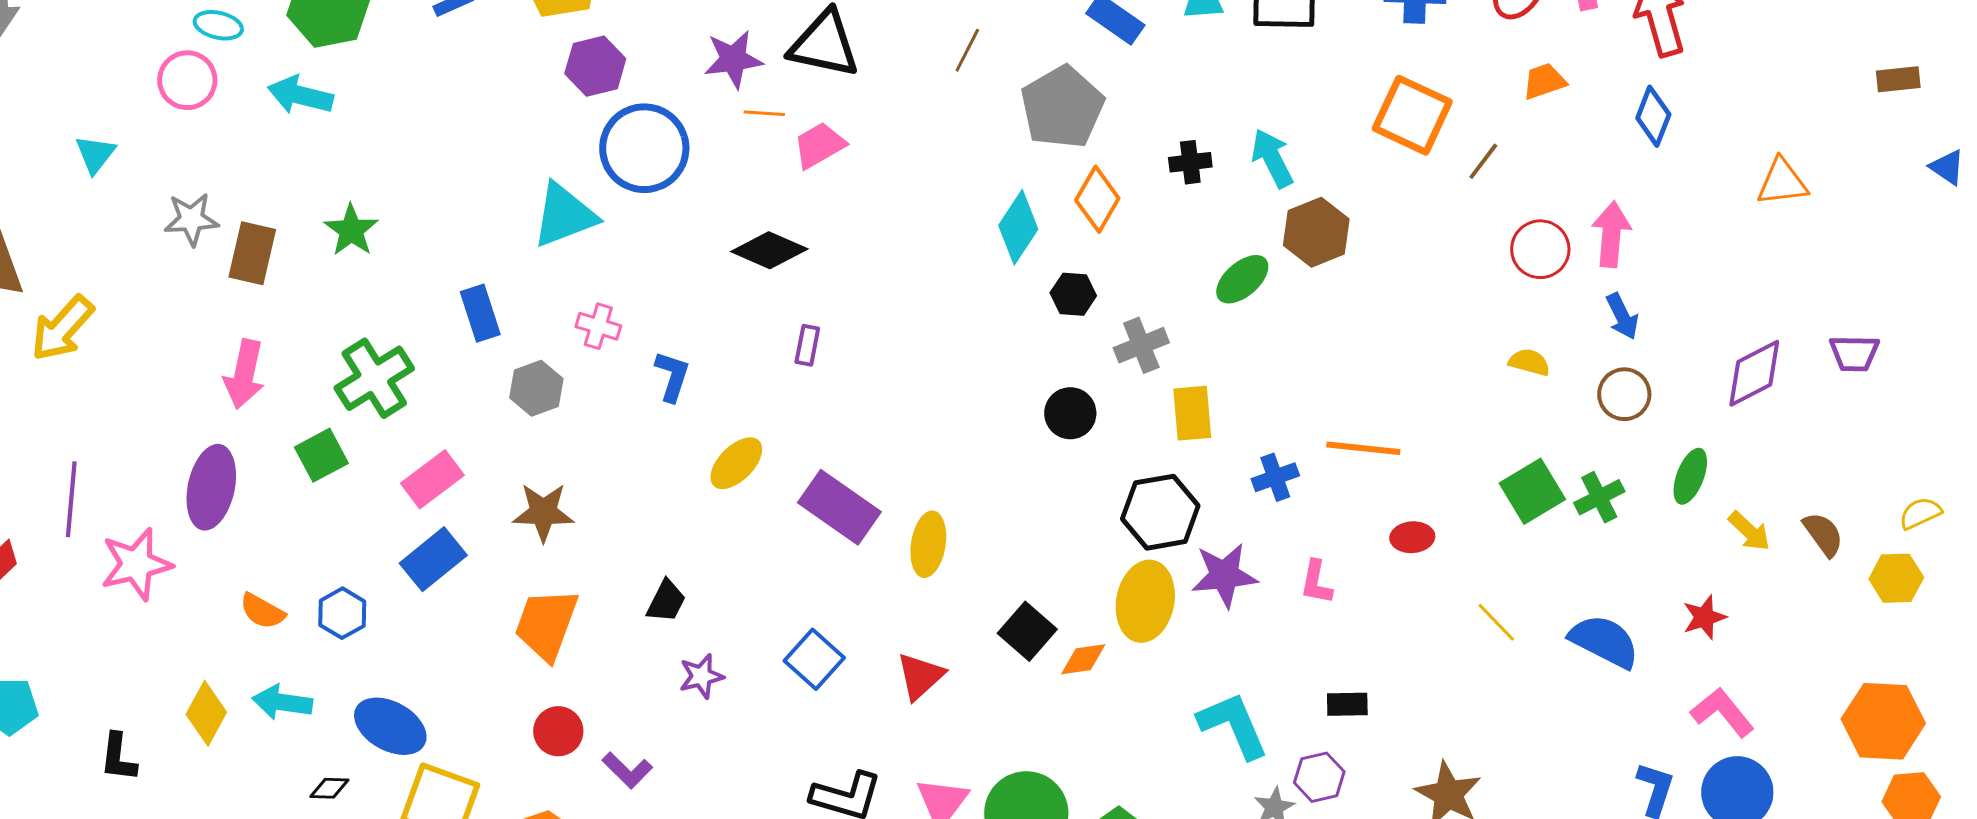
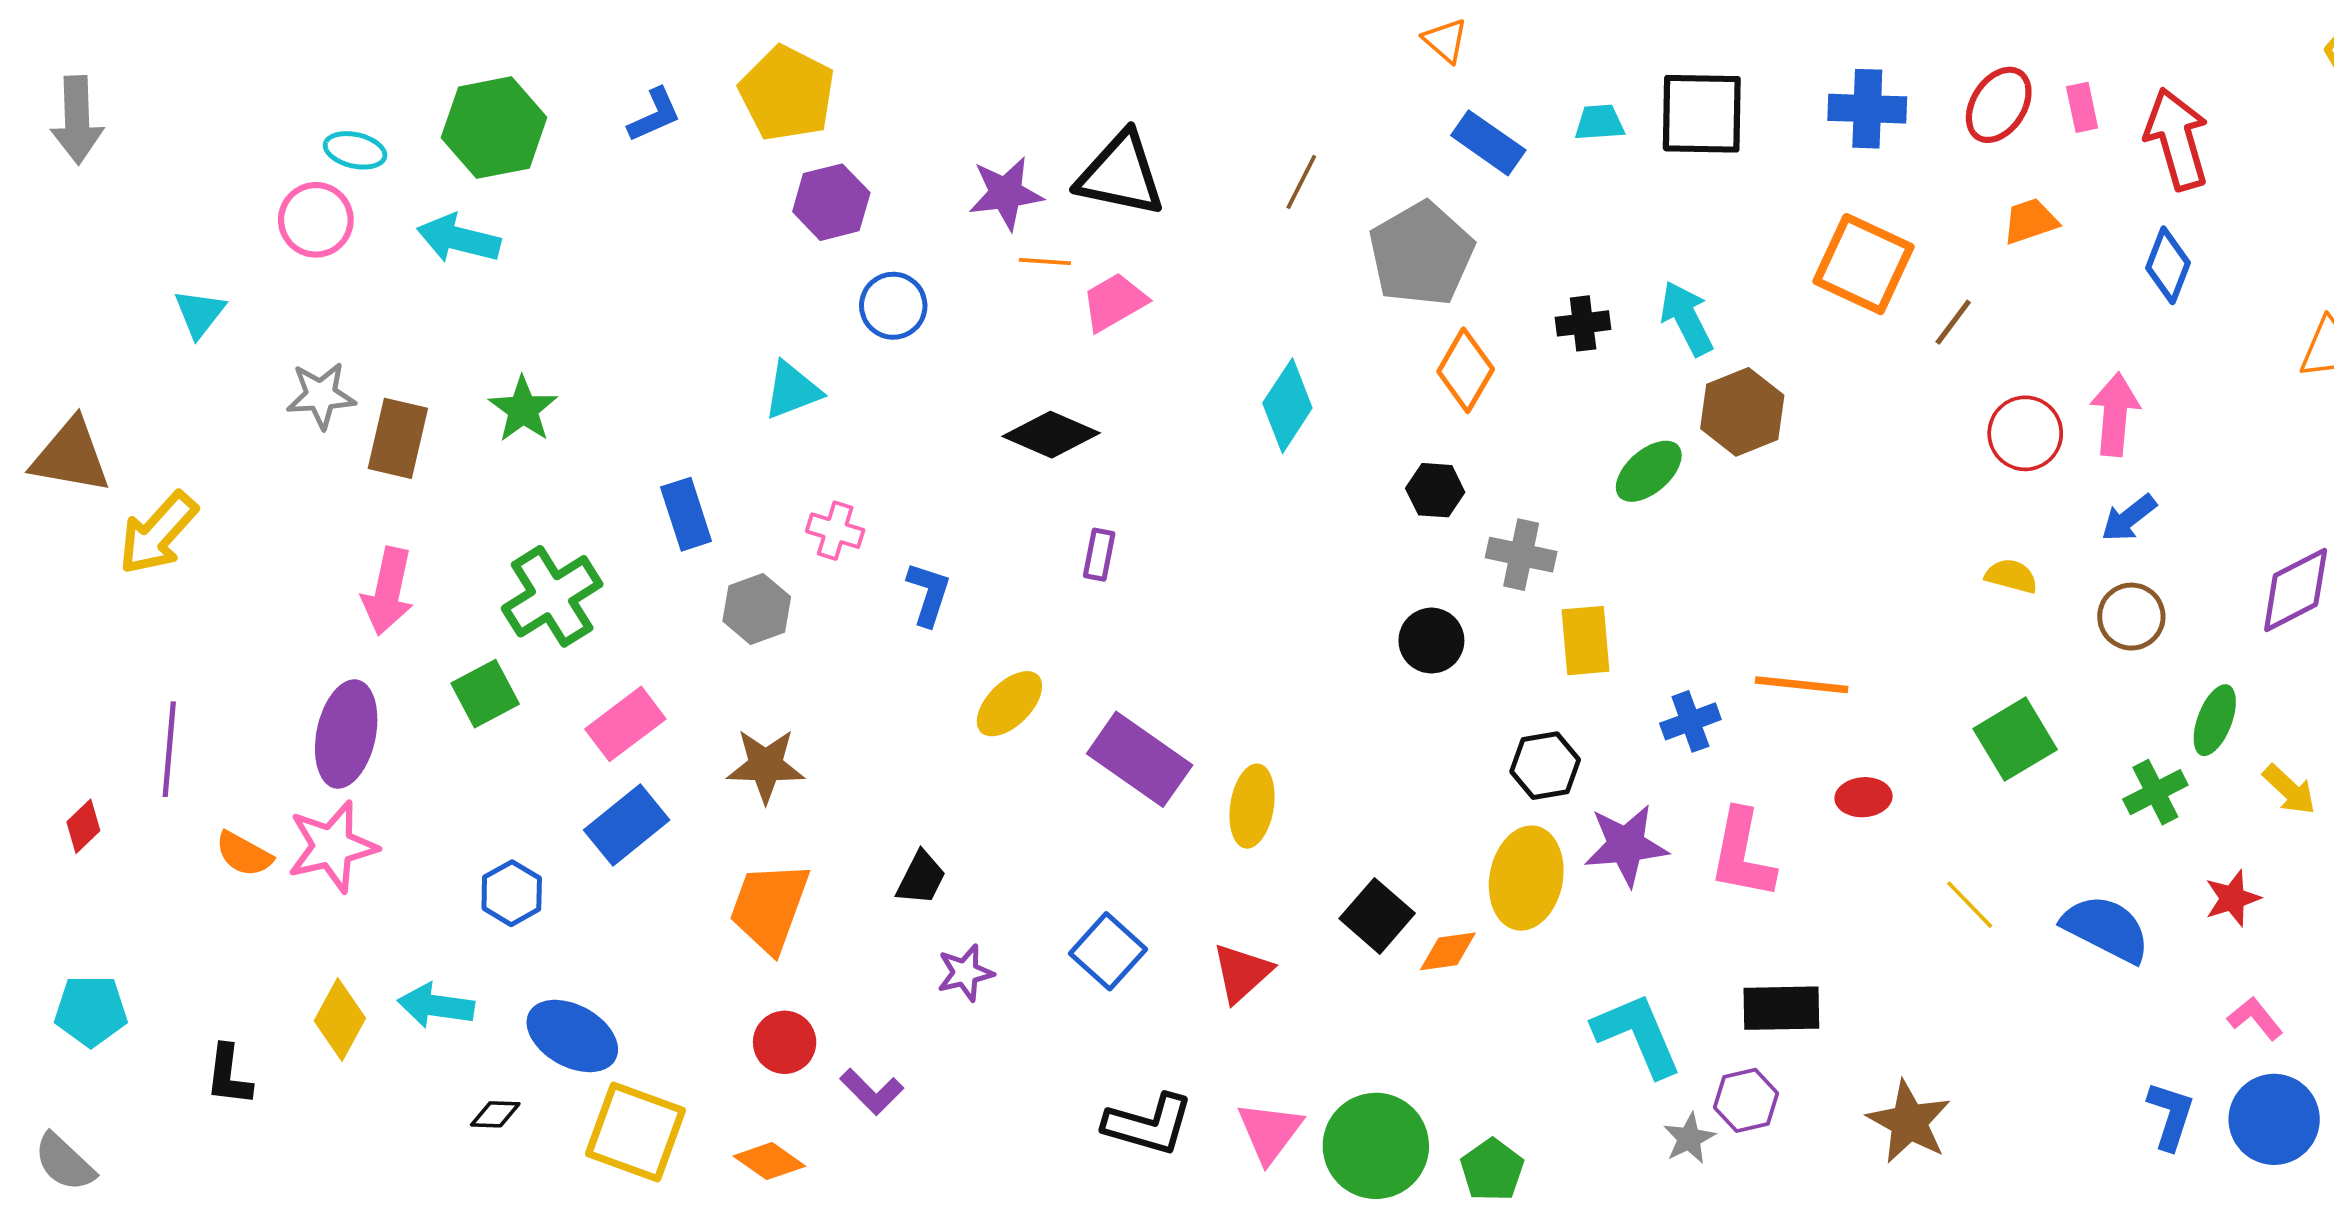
blue circle: (644, 148) -> (893, 306), size x0.6
cyan triangle: (564, 215) -> (792, 390), size x0.7
cyan diamond: (1018, 227) -> (1287, 406), moved
blue arrow: (1622, 316) -> (2129, 518), turned 78
gray cross: (1141, 345) -> (1521, 555), turned 34
green cross: (1599, 497) -> (2155, 792), moved
black hexagon: (1160, 512) -> (1545, 766), size x0.7
pink star: (136, 564) -> (332, 846), moved
pink L-shape: (1316, 582) -> (1742, 854), size x1.6
orange semicircle: (262, 611) -> (244, 854), moved
black rectangle: (1347, 704) -> (1781, 1008), size x1.5
pink L-shape: (1722, 712) -> (2255, 1018), size x0.7

